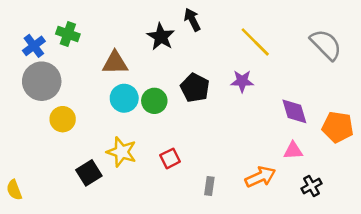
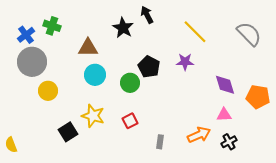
green circle: (154, 101) -> (130, 83), moved
black cross: (311, 186) -> (229, 142), moved

